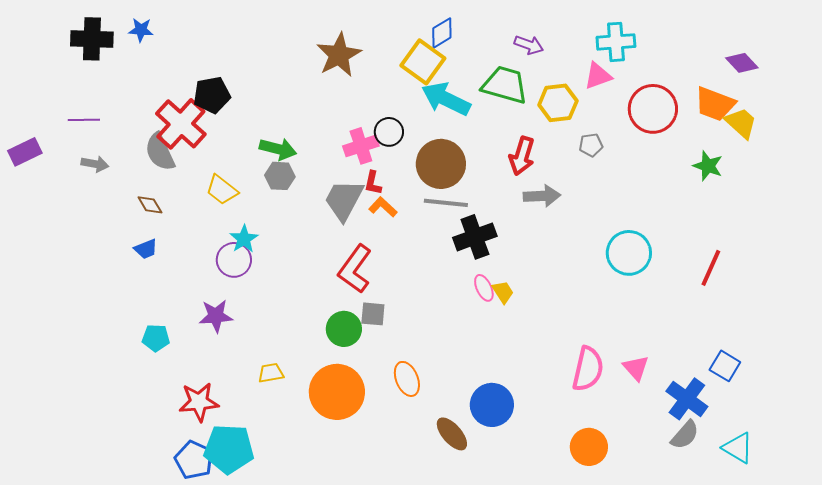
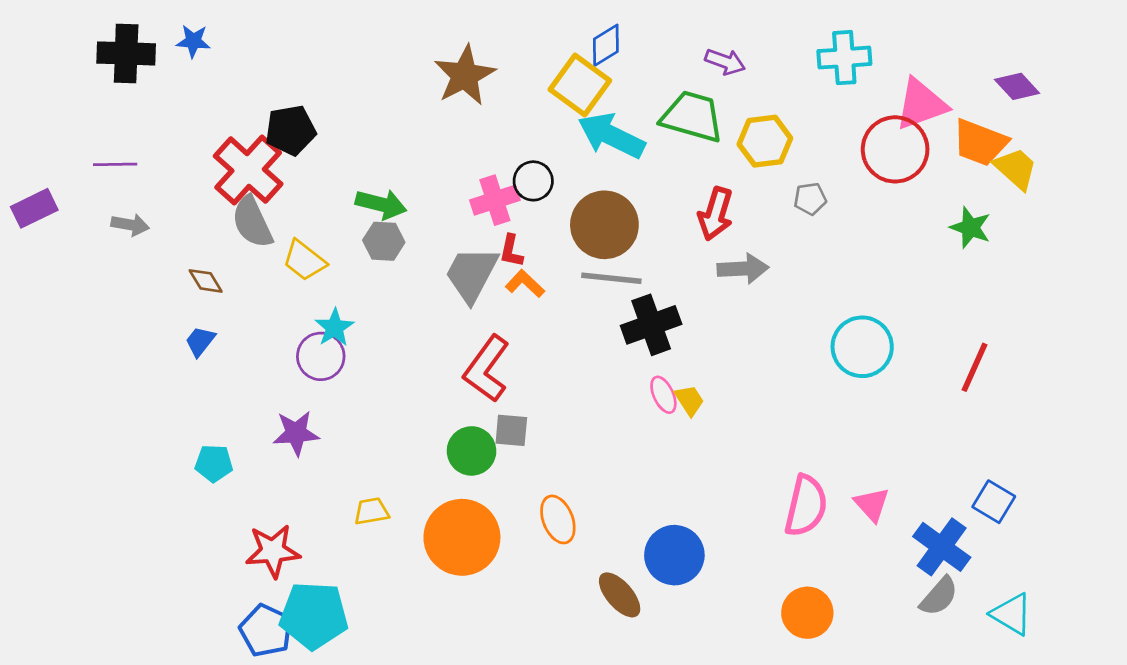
pink triangle: (598, 76) -> (921, 104), moved, size x1.4
gray semicircle: (160, 152) -> (252, 222), moved
blue trapezoid: (146, 249) -> (200, 341), turned 150

